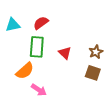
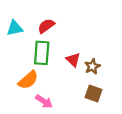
brown star: (96, 52) -> (92, 66), moved
brown square: (93, 73) -> (93, 93), moved

